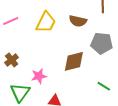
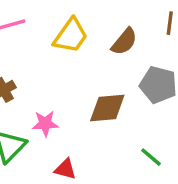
brown semicircle: (78, 21) -> (124, 42), turned -72

